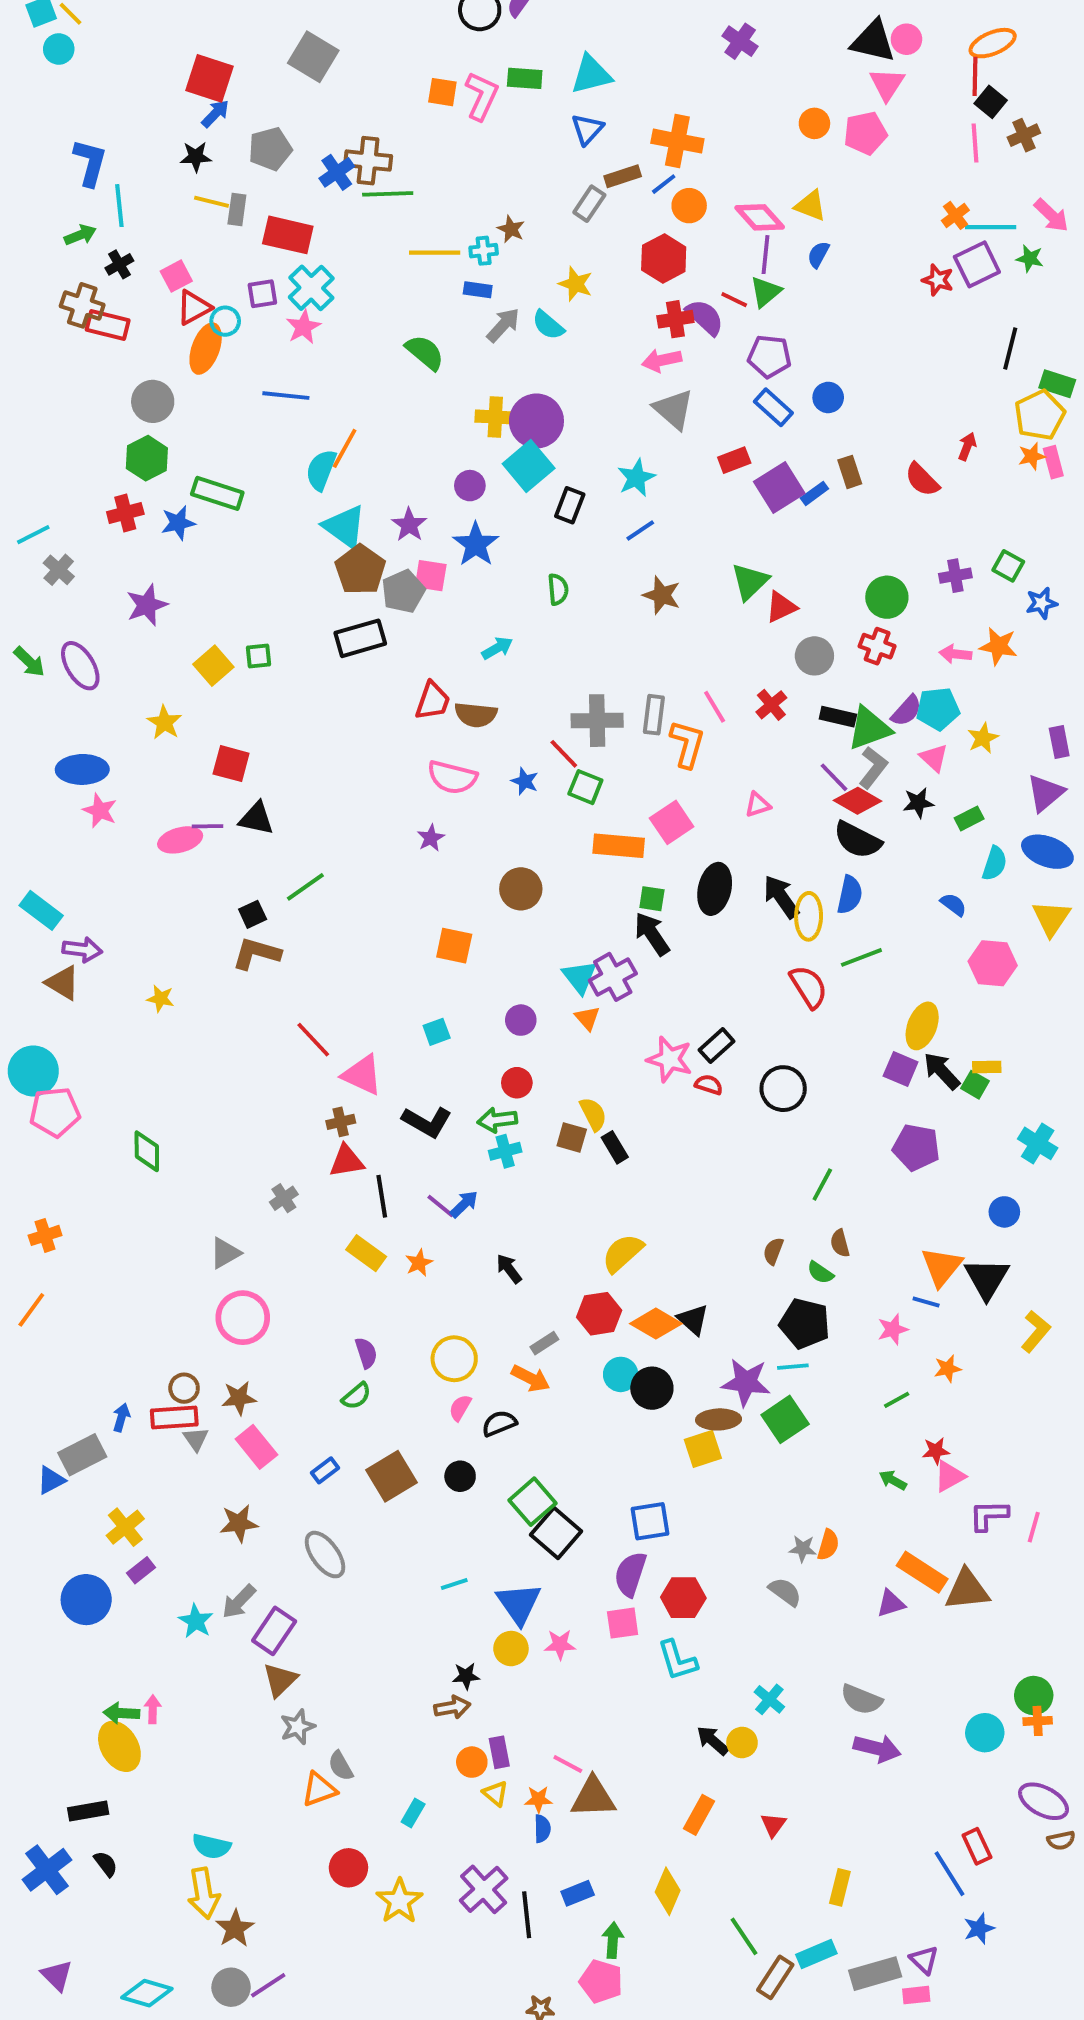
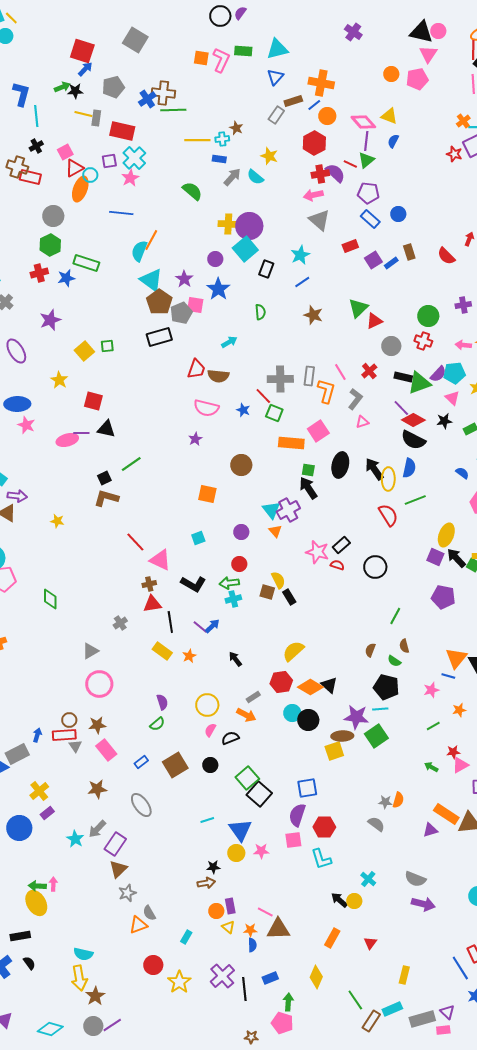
green arrow: (80, 235) -> (62, 87), moved
purple square: (779, 488) -> (373, 260), size x0.7
gray L-shape: (873, 768) -> (355, 399), moved

